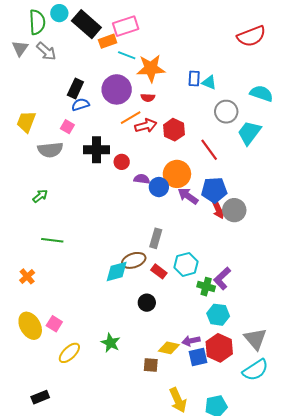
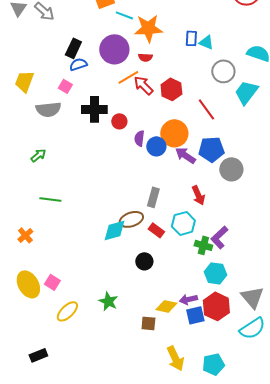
red arrow: (146, 126) -> (143, 85), turned -120
purple semicircle: (142, 179) -> (139, 138), turned -91
red arrow: (218, 209) -> (198, 195), moved

